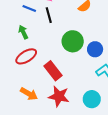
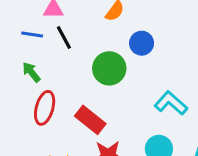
blue circle: (95, 49) -> (142, 43), moved
red ellipse: (26, 56) -> (45, 108), turned -30

